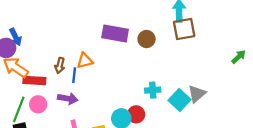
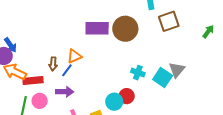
brown square: (184, 29) -> (169, 21), moved
brown circle: (147, 39) -> (125, 29), size x1.6
blue line: (74, 75) -> (67, 70), turned 40
cyan cross: (153, 90) -> (138, 73), turned 32

